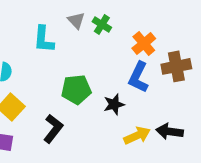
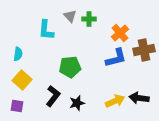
green cross: (102, 25) -> (89, 19), turned -32
blue L-shape: (138, 77) -> (116, 58), turned -130
black star: (114, 104) -> (77, 103), moved

